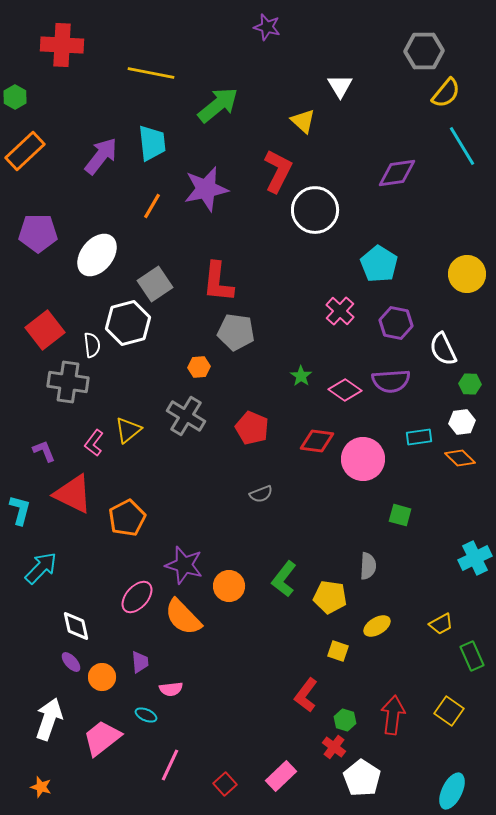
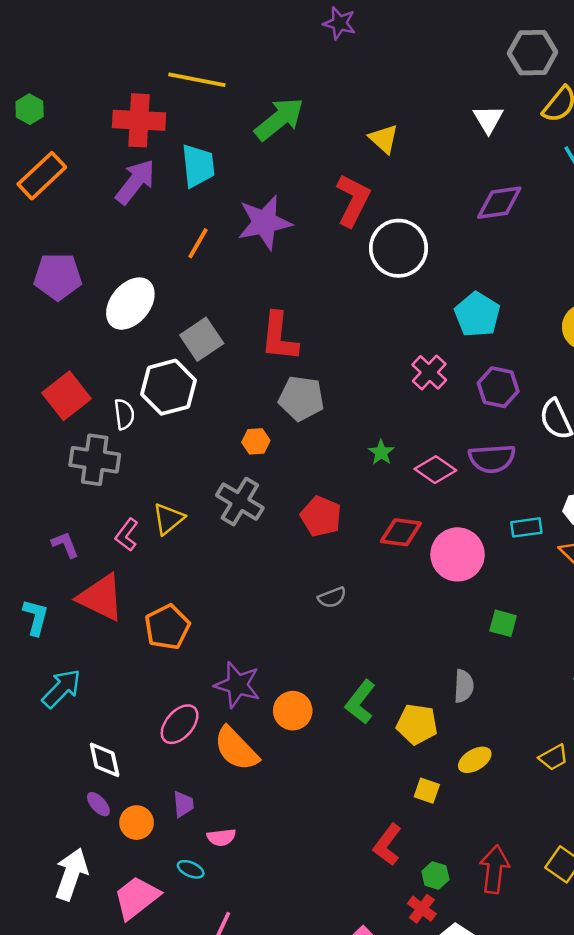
red cross: (62, 45) -> (139, 120), moved
white triangle: (340, 86) -> (488, 119), moved

